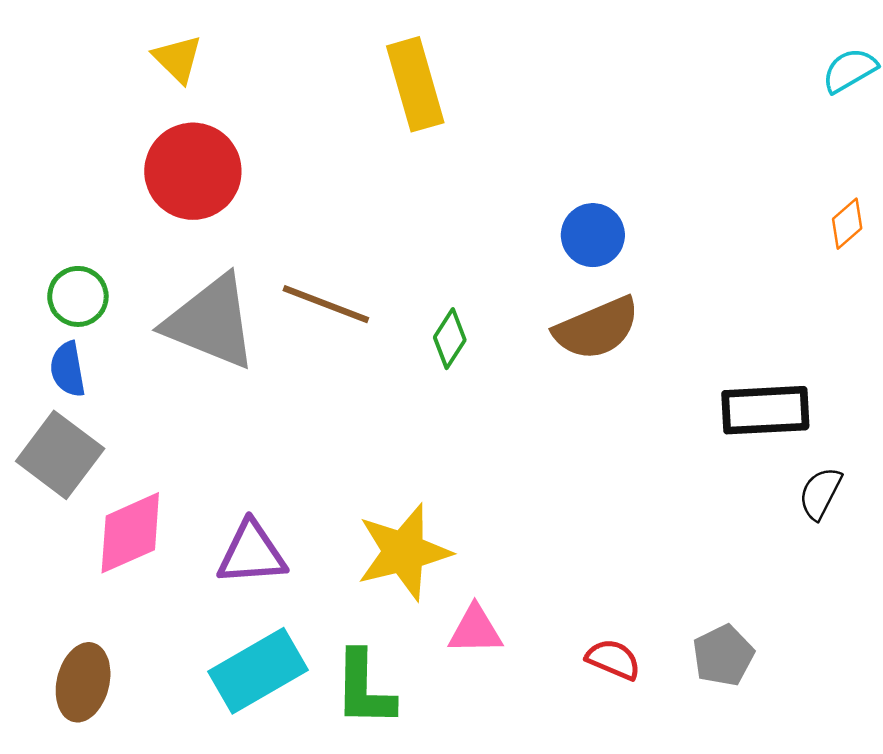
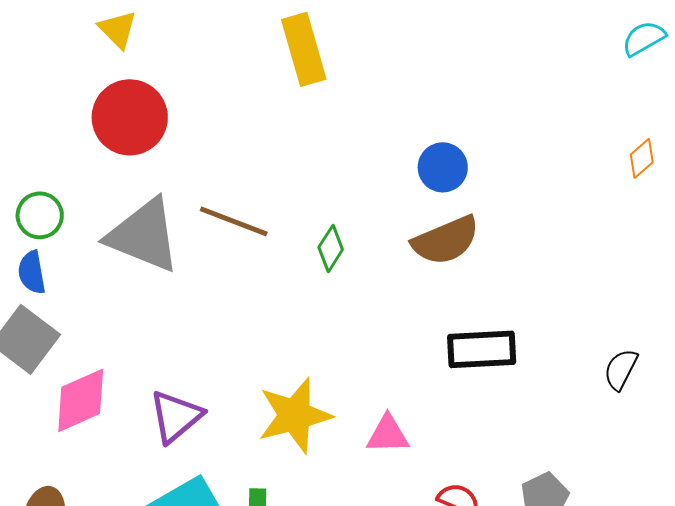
black rectangle: (765, 410) -> (482, 349), moved
purple triangle: (252, 553) -> (176, 416), turned -36
pink triangle: (475, 630) -> (388, 434), moved

